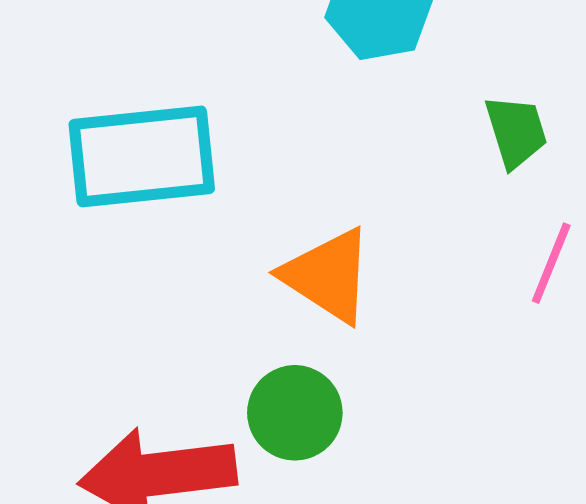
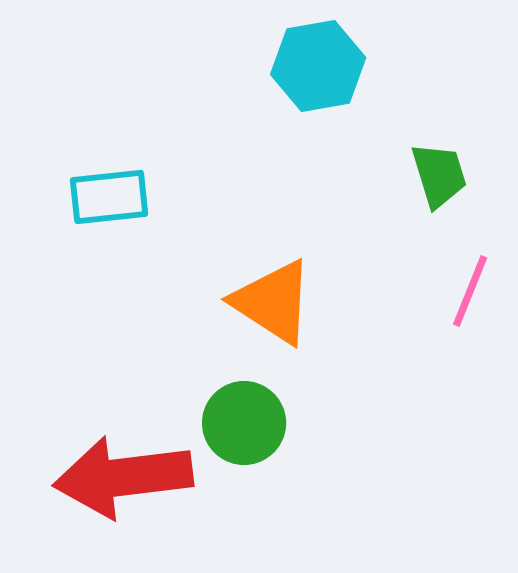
cyan rectangle: (142, 156) -> (109, 197), size x0.6

